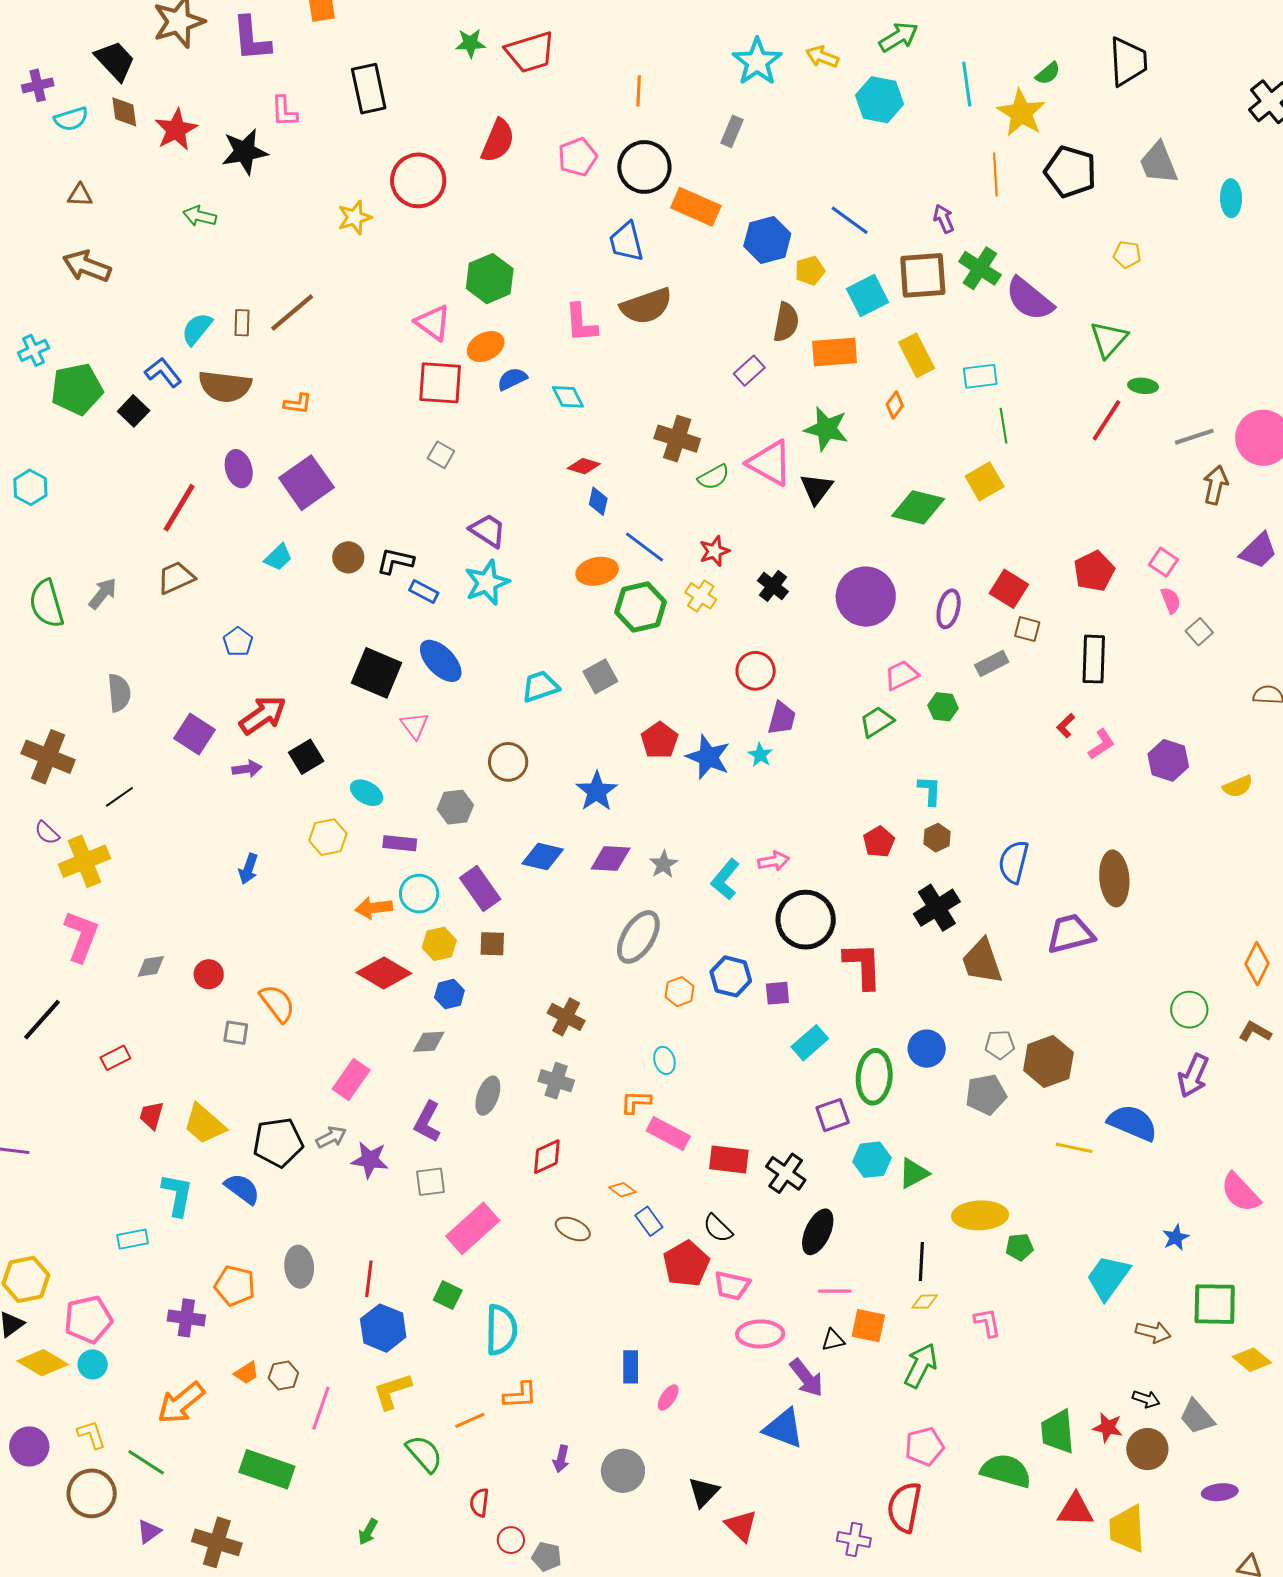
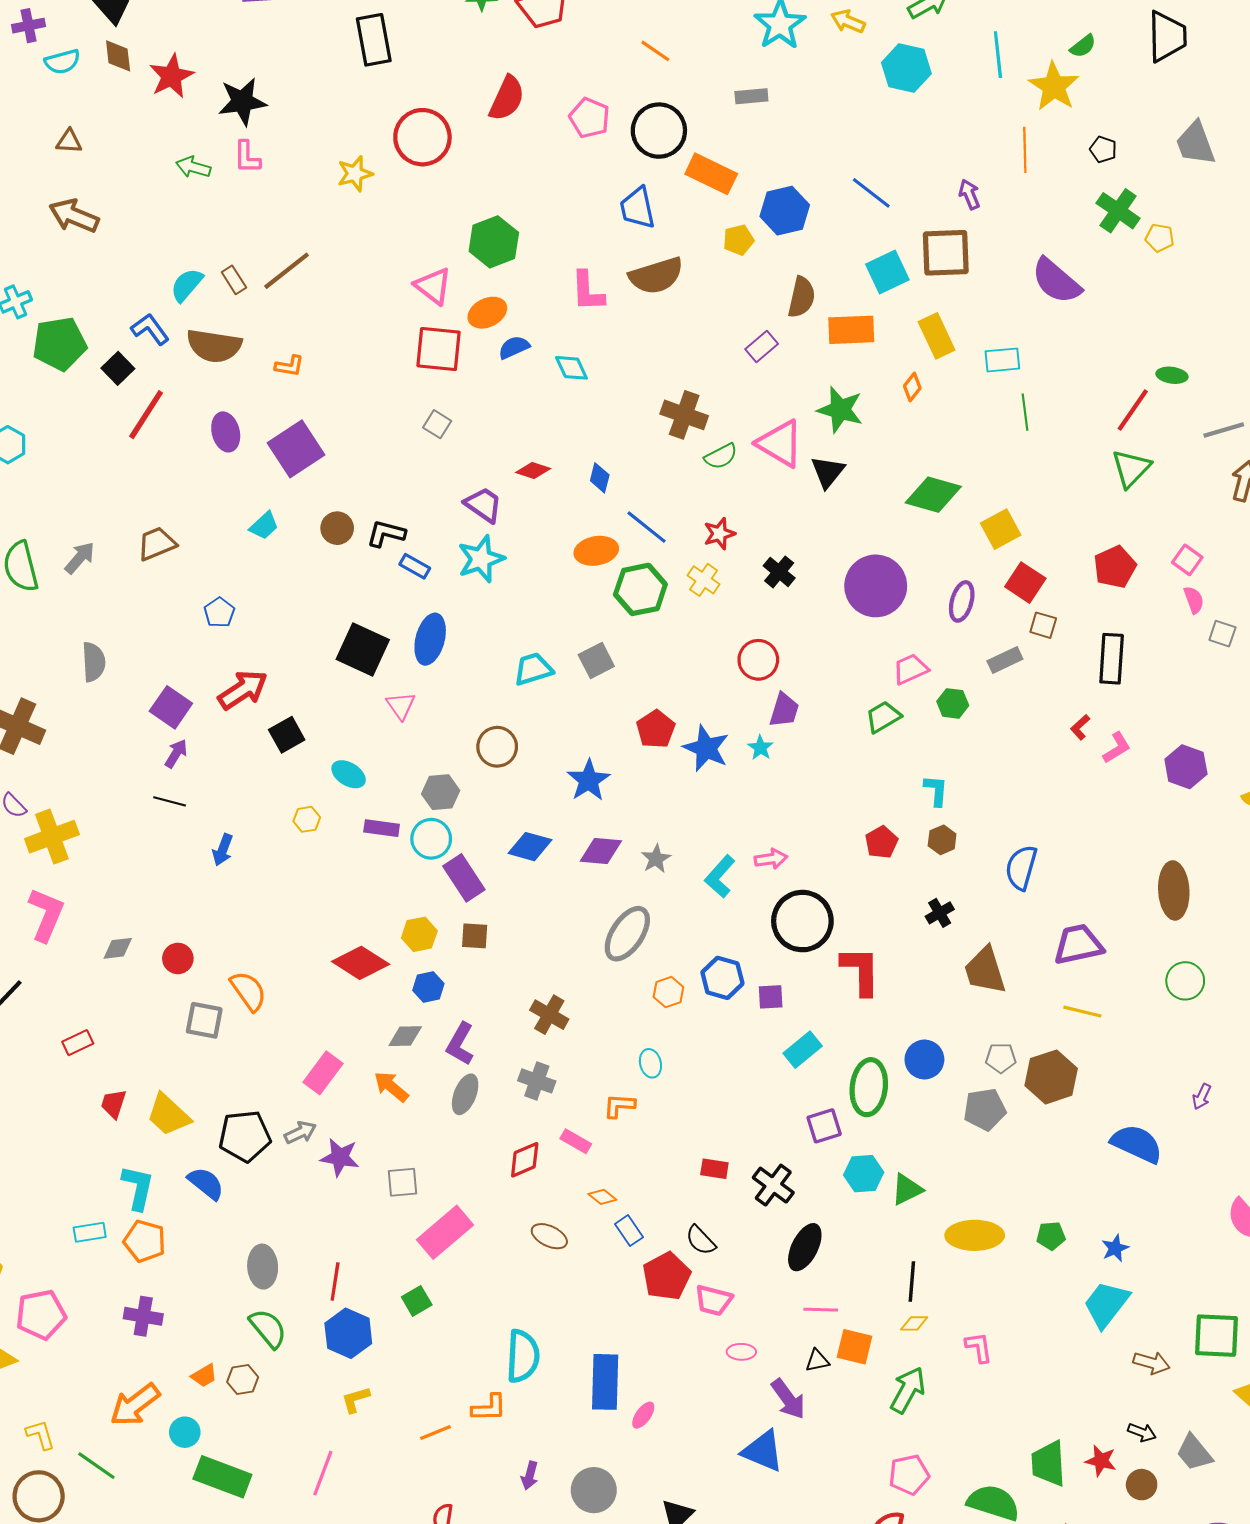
orange line: (639, 91) -> (655, 51), turned -60
pink L-shape: (284, 111) -> (247, 157), moved
gray rectangle: (732, 131) -> (751, 96), turned 60
pink pentagon: (578, 157) -> (590, 118), turned -30
black pentagon: (1070, 172) -> (1103, 149), size x0.5
green cross: (980, 268) -> (1118, 211), moved
yellow pentagon: (810, 271) -> (738, 240), moved
brown rectangle: (242, 323) -> (234, 280), turned -36
green triangle: (1109, 339) -> (1131, 468), moved
red diamond: (584, 466) -> (533, 471), moved
yellow square: (985, 481) -> (1001, 529), moved
red line: (179, 508) -> (146, 415), moved
gray square: (1199, 632) -> (1222, 634), turned -32
blue ellipse: (441, 661) -> (430, 639), turned 57
purple arrow: (247, 769) -> (176, 754), moved, turned -52
black line: (119, 797) -> (170, 801), moved, turned 48
yellow hexagon: (328, 837) -> (307, 819), size x0.7
brown ellipse: (1114, 878) -> (1174, 890), moved
cyan circle: (419, 894) -> (431, 839), moved
orange arrow: (374, 908) -> (391, 1087), moved, turned 45
black cross: (937, 908) -> (940, 913), size x0.6
green circle: (1189, 1010) -> (1185, 981), moved
gray square: (236, 1033) -> (204, 1020), size x1.4
purple arrow: (1193, 1076) -> (1202, 1097), size x0.6
purple L-shape: (427, 1122) -> (460, 1044), moved
pink rectangle: (668, 1133) -> (576, 1141), moved, size x0.7
yellow line: (1074, 1148) -> (1082, 1012), moved
red rectangle: (729, 1159) -> (714, 1169), size x0.7
blue star: (1176, 1237) -> (1115, 1248), moved
green pentagon: (1020, 1247) -> (1051, 1236), moved
orange pentagon: (235, 1286) -> (145, 1241), moved
green square: (448, 1295) -> (417, 1301), turned 32
cyan semicircle: (501, 1330) -> (523, 1356), moved
pink ellipse: (760, 1334) -> (741, 1352), size x0.6
cyan circle: (93, 1364) -> (185, 1432), moved
blue rectangle: (631, 1367) -> (605, 1382), size x1.6
yellow L-shape: (392, 1391) -> (356, 1399), size x0.7
pink line: (321, 1408) -> (323, 1473), moved
brown circle: (1147, 1449) -> (1142, 1485), size x0.7
green semicircle: (424, 1454) -> (268, 1328), moved

